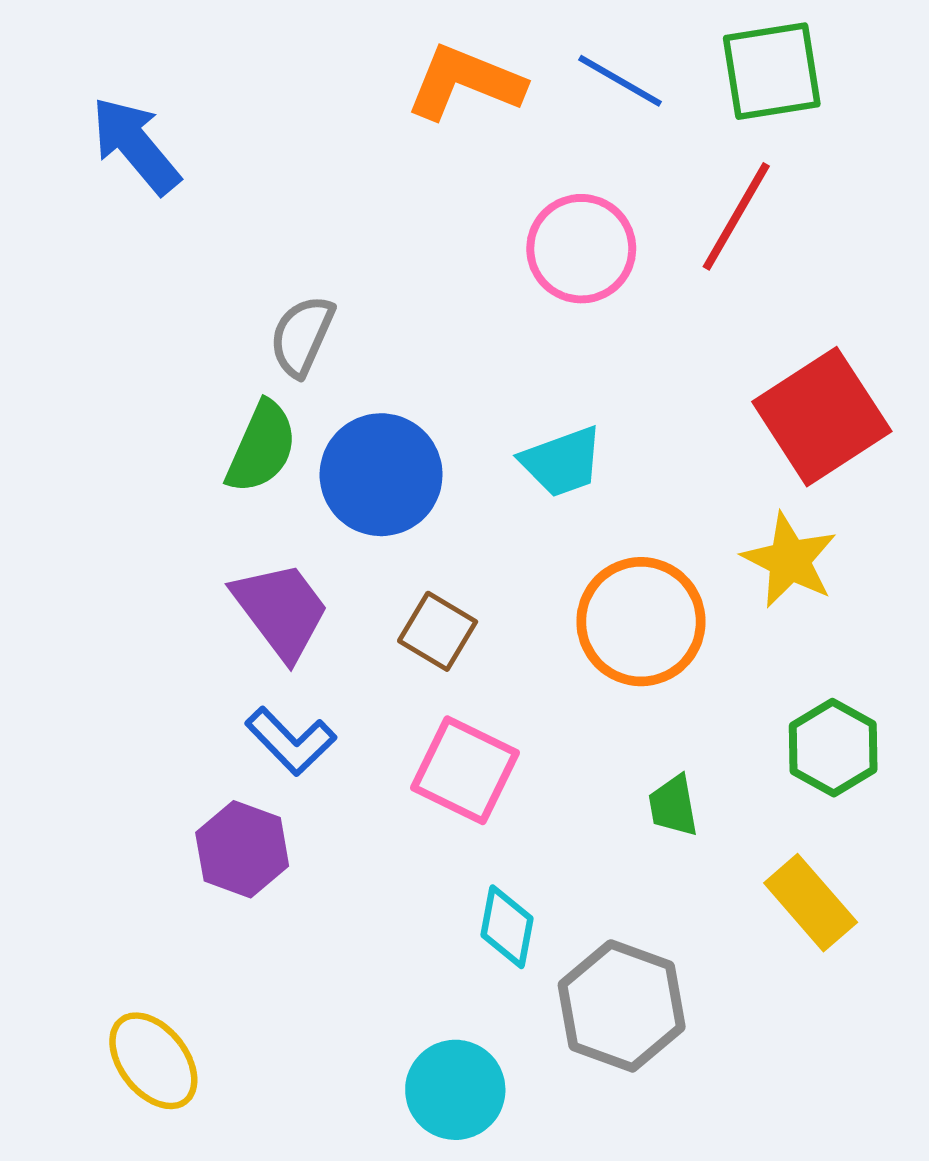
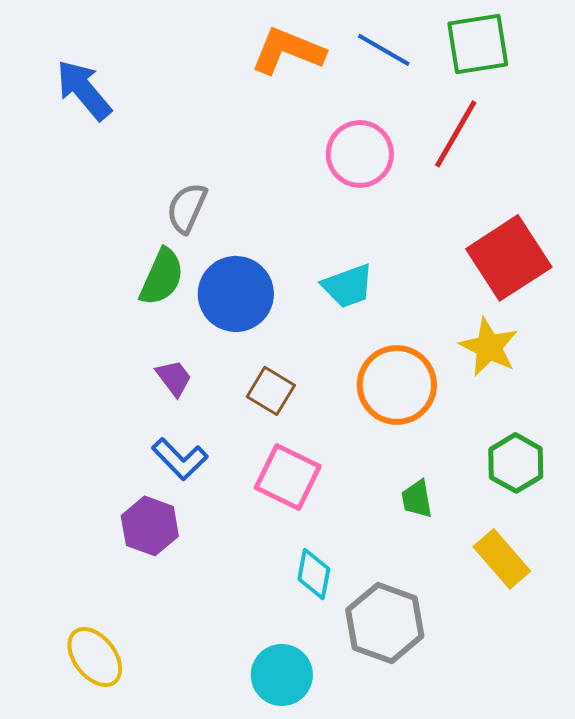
purple trapezoid: (281, 610) -> (174, 378), size x0.6

